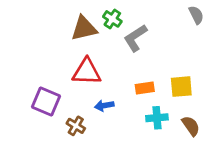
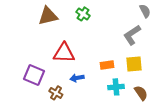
brown triangle: (84, 28) -> (48, 16), moved
gray L-shape: (135, 38) -> (132, 35), moved

